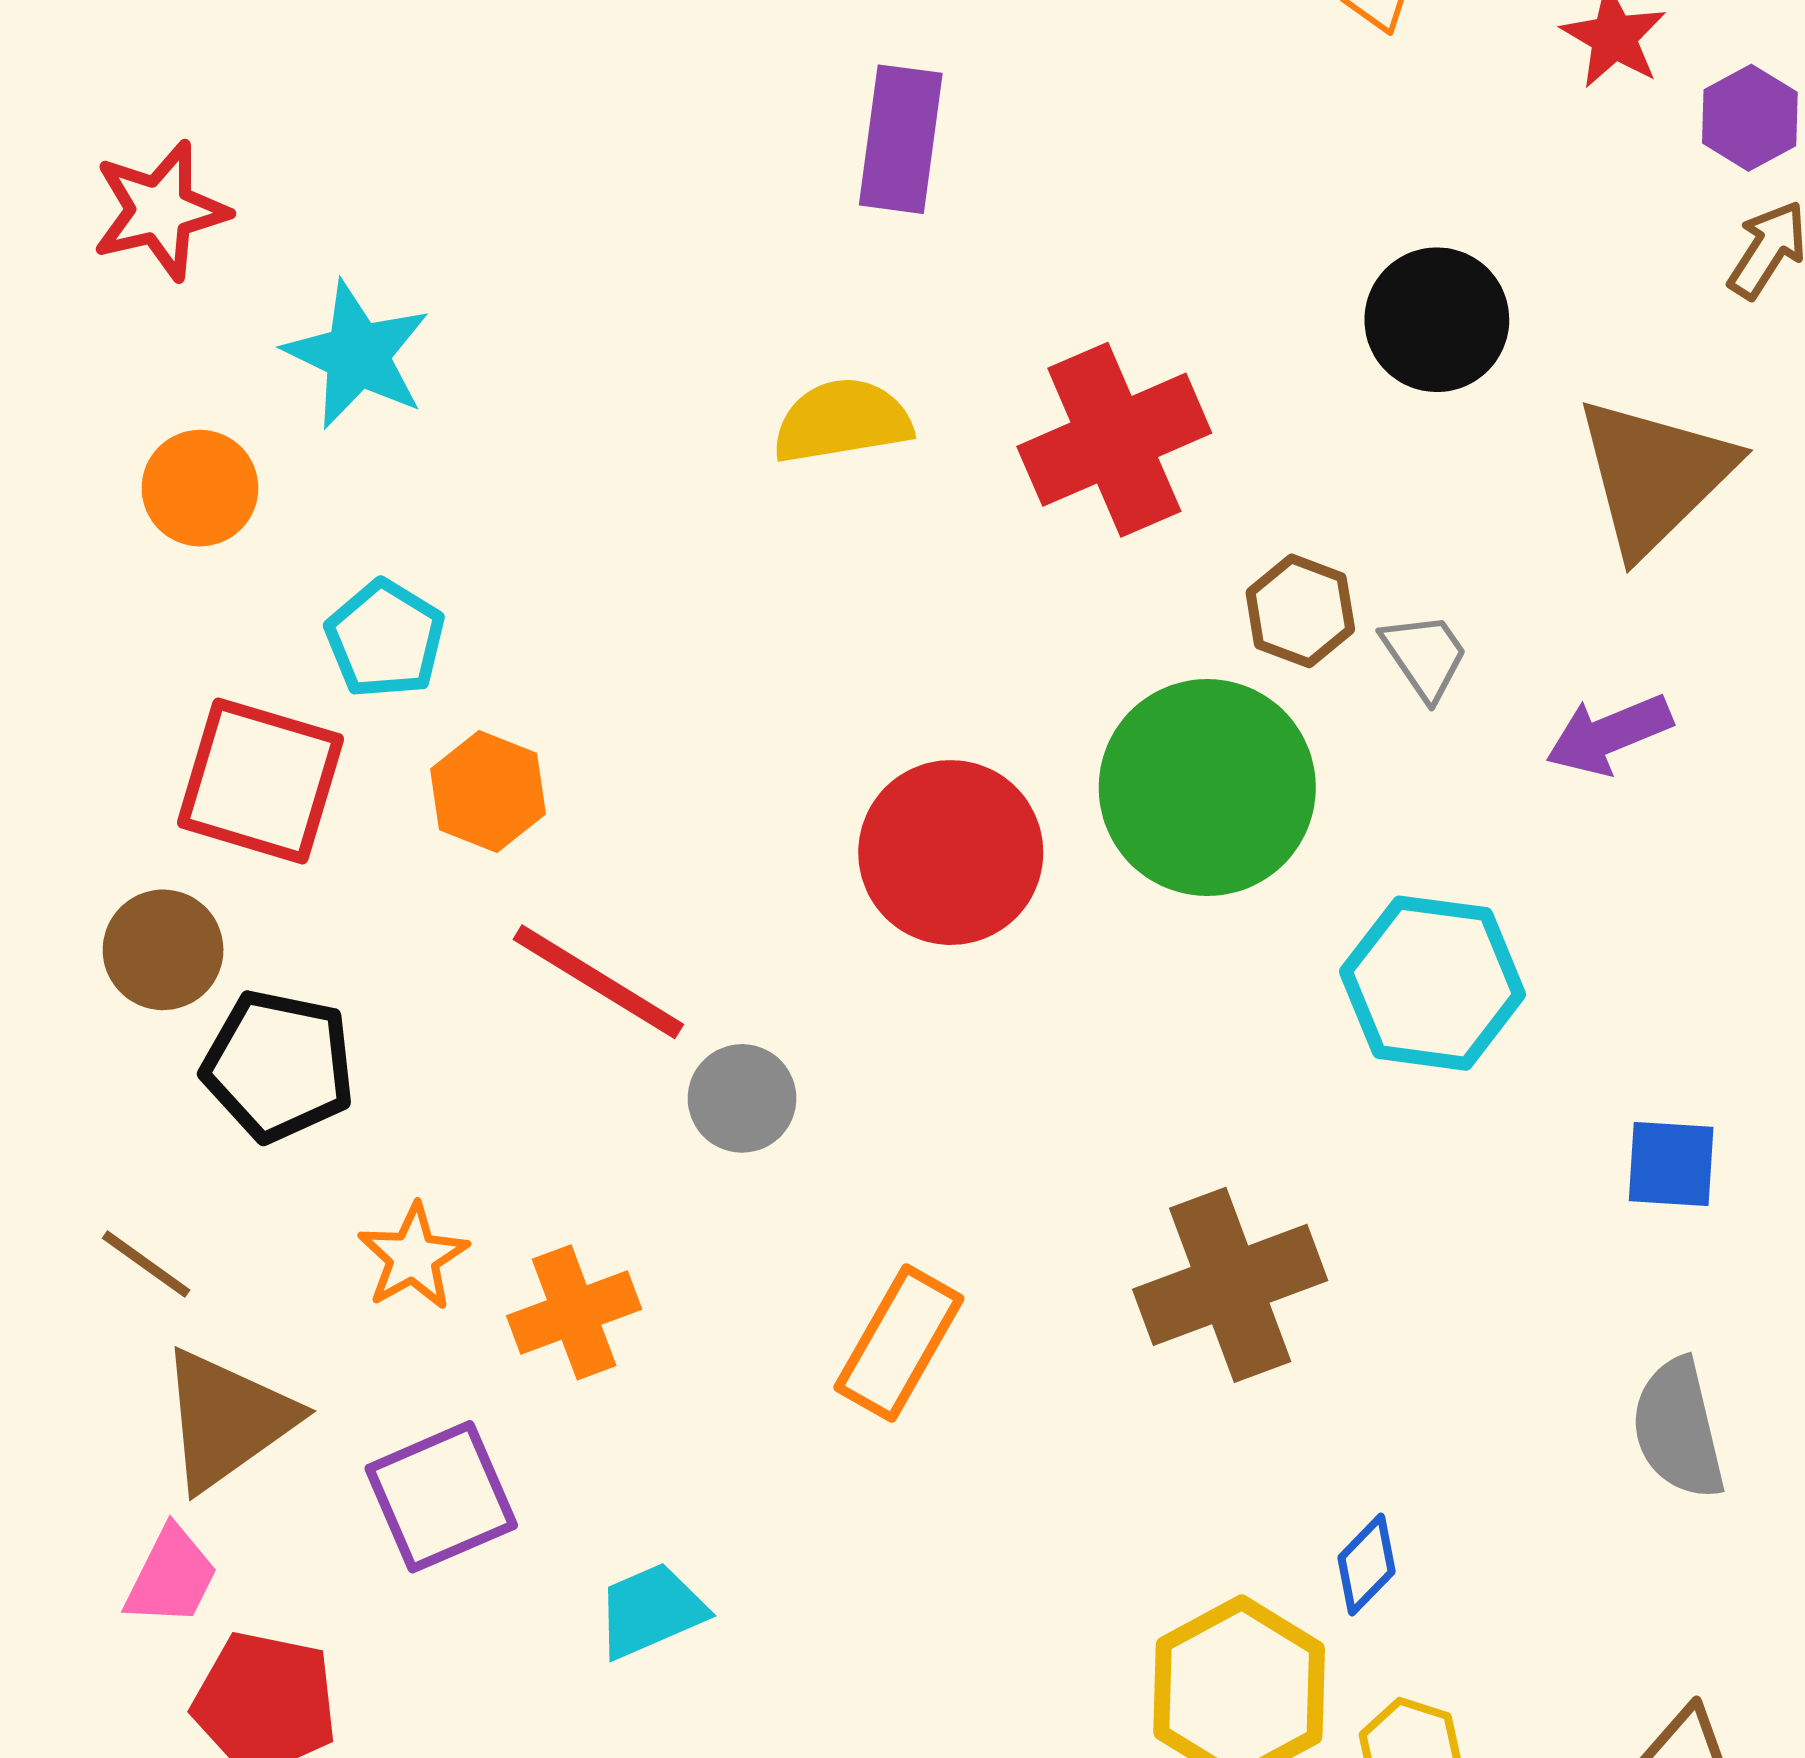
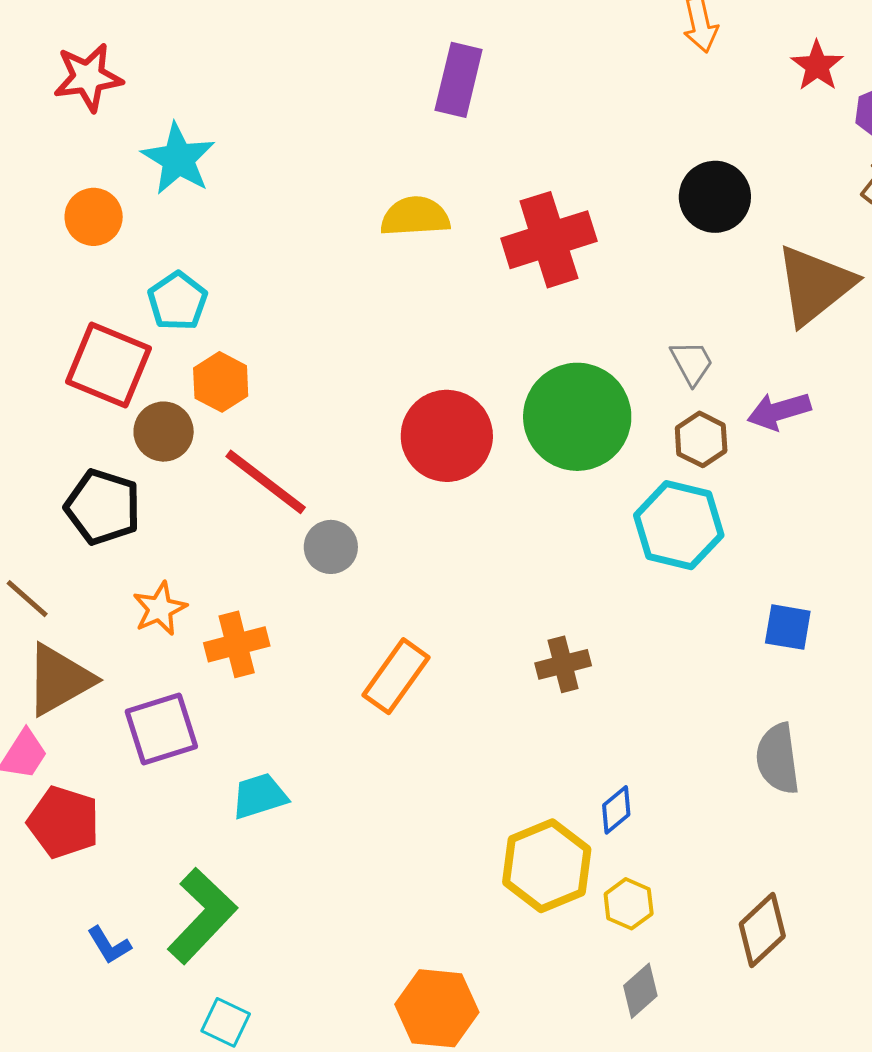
brown hexagon: (1300, 611) -> (701, 439), moved
brown circle: (163, 950) -> (164, 432), moved
brown cross: (1230, 1285) -> (563, 664), size x0.6

